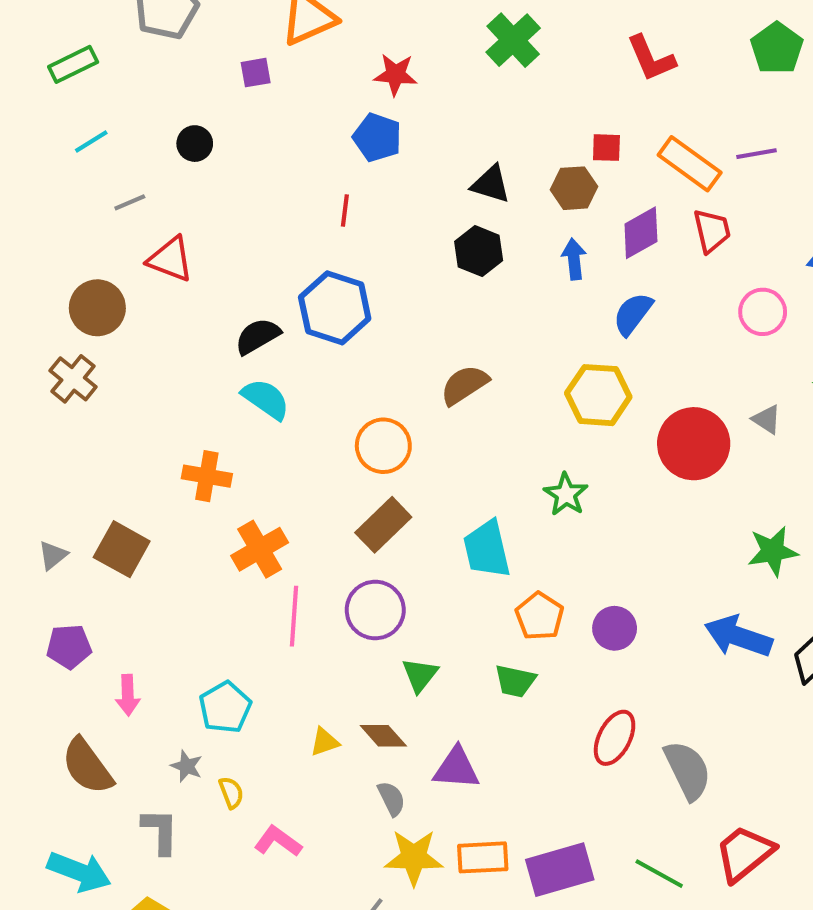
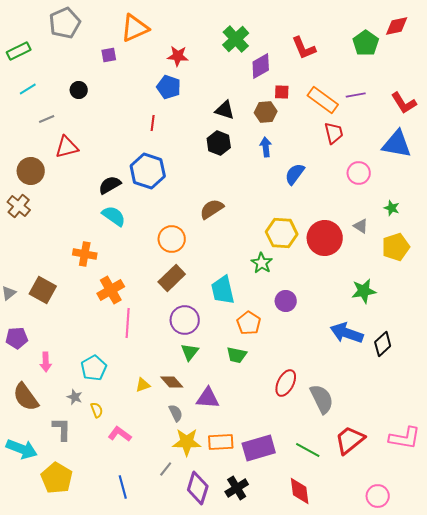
purple diamond: (641, 233) -> (261, 66), moved
red triangle: (170, 259) -> (67, 147), turned -35
yellow hexagon: (598, 395) -> (282, 233), moved
purple circle: (375, 610) -> (185, 320), moved
purple circle: (615, 628) -> (286, 301), moved

